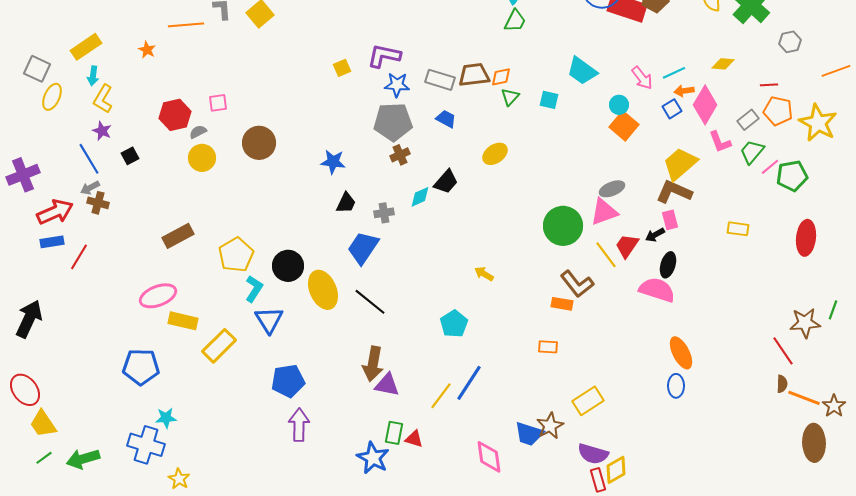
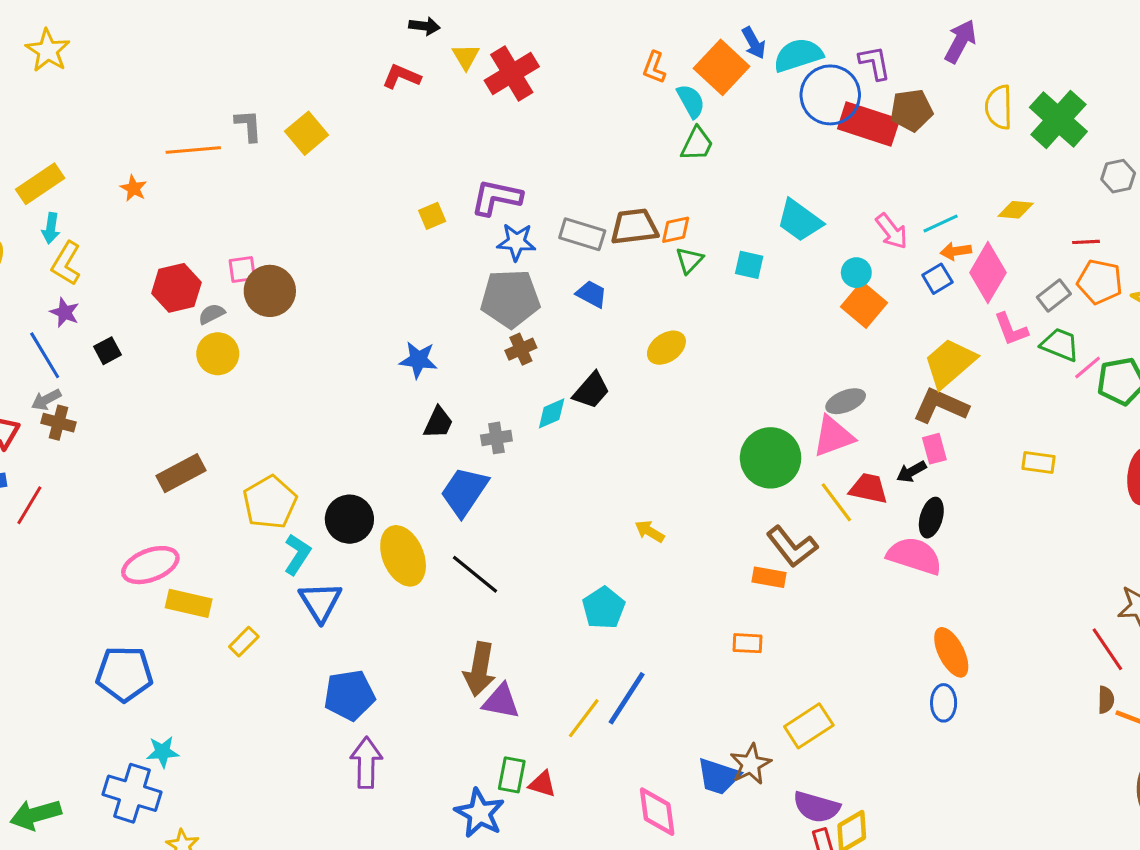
brown circle: (259, 143) -> (270, 291), moved
green trapezoid: (752, 152) -> (1060, 345), turned 72
red trapezoid: (627, 246) -> (869, 488), turned 68
yellow rectangle: (219, 346) -> (244, 642), size x0.6

